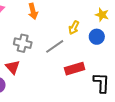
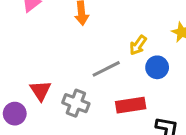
blue circle: (97, 37) -> (157, 67), moved
gray cross: (23, 43) -> (76, 103), moved

